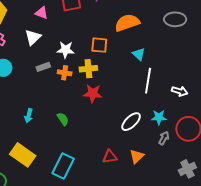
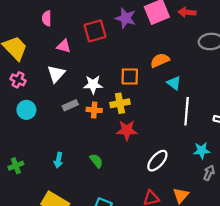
orange semicircle: (127, 23) -> (160, 60), moved, size x0.7
white ellipse: (131, 122) -> (157, 161), moved

